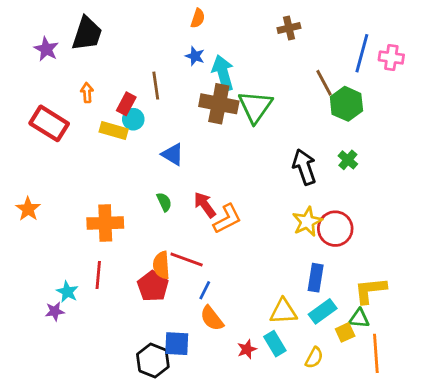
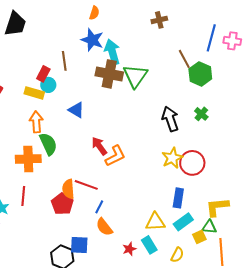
blue star: (195, 56) -> (92, 40), size x1.6
orange arrow: (87, 93) -> (36, 122), moved, size x1.5
green semicircle: (164, 202) -> (48, 144), moved, size x1.6

